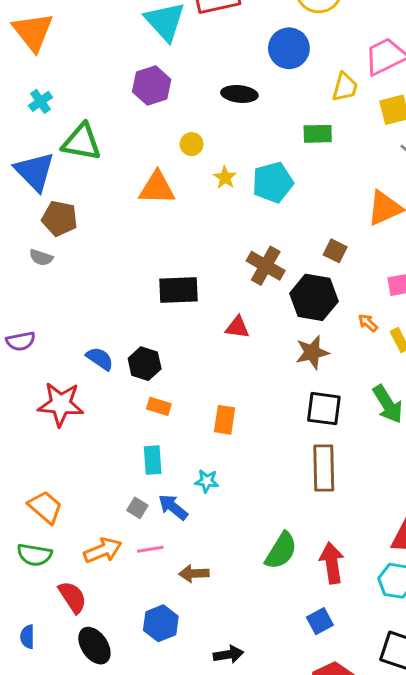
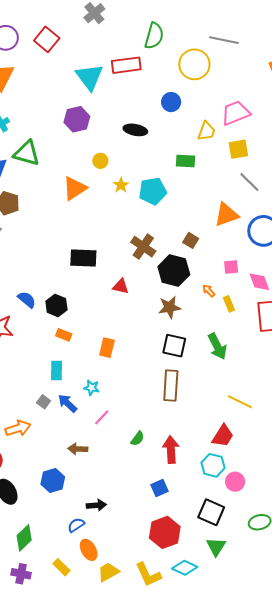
blue circle: (289, 48) -> (171, 102), size x0.7
orange triangle: (157, 188) -> (75, 188), turned -40
pink line: (150, 549) -> (102, 417), moved, turned -42
green semicircle: (281, 551) -> (137, 439), size x0.6

